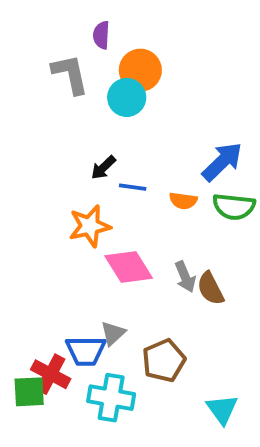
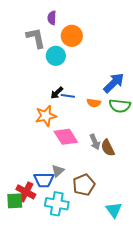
cyan circle: (127, 97) -> (56, 56), moved
black arrow: (103, 168) -> (57, 93), moved

